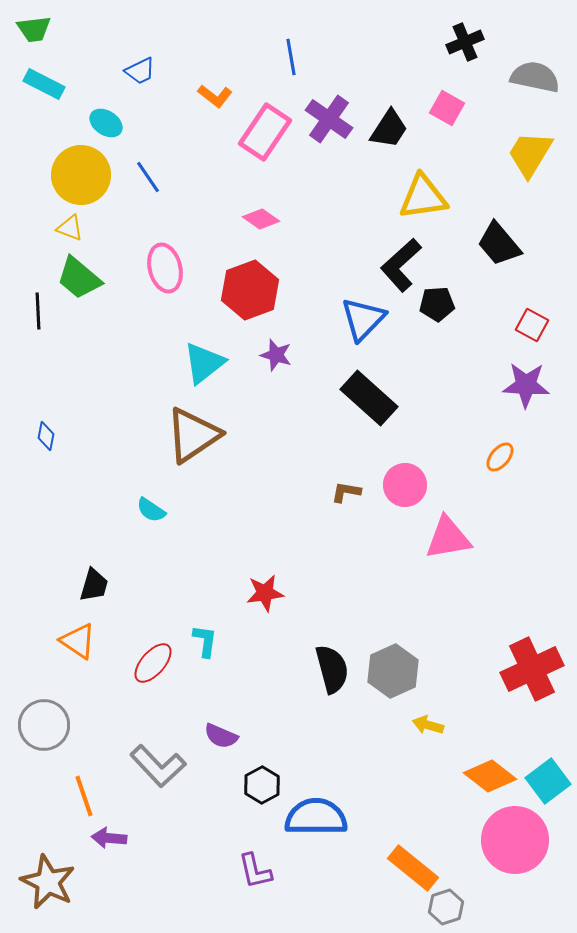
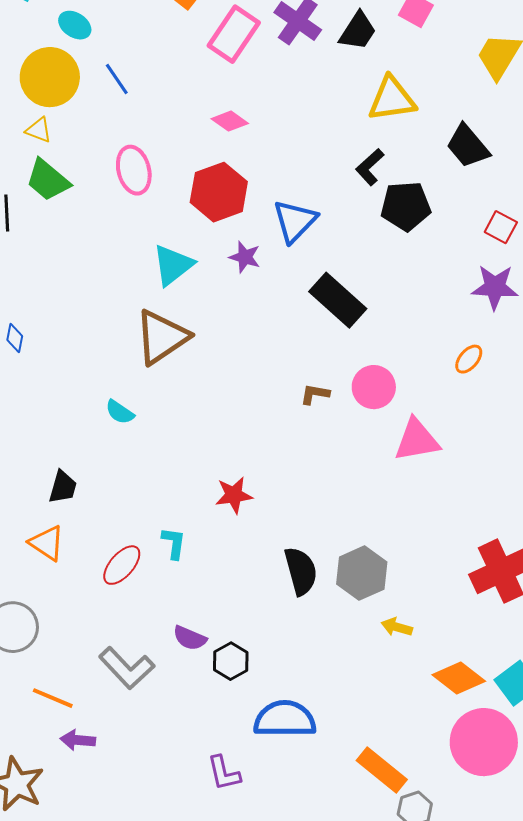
black L-shape: (401, 265) -> (370, 167), size x0.7
black pentagon: (437, 304) -> (406, 206), size x1.4
blue triangle: (363, 319) -> (295, 221), moved
black hexagon: (262, 785) -> (231, 661), moved
orange line: (84, 796) -> (53, 698), turned -48

